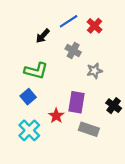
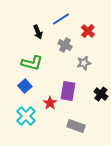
red cross: (94, 26) -> (88, 31), moved
black arrow: (43, 36) -> (38, 32), turned -64
gray rectangle: (89, 129) -> (76, 126), moved

